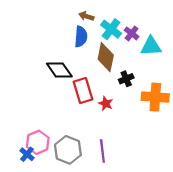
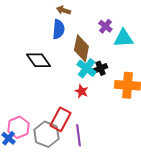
cyan cross: (111, 29) -> (86, 68), moved
red rectangle: (83, 91) -> (60, 119), moved, turned 45

